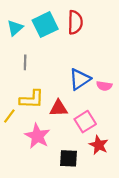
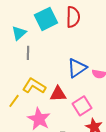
cyan triangle: (15, 28) -> (19, 33), moved
yellow L-shape: (32, 99) -> (34, 86), turned -150

